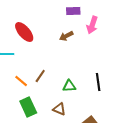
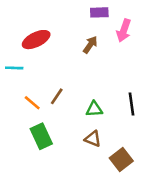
red ellipse: (24, 32) -> (36, 40), turned -75
brown arrow: (66, 36) -> (90, 45), turned 152
brown triangle: (59, 109) -> (93, 139), moved

